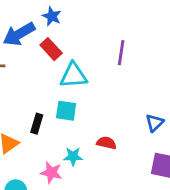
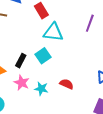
cyan square: (66, 111) -> (43, 56), turned 35
pink star: (51, 173) -> (22, 83), moved

